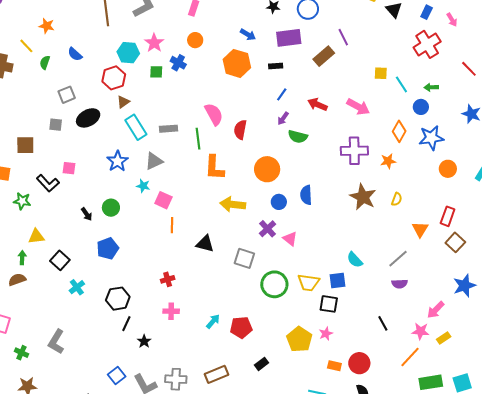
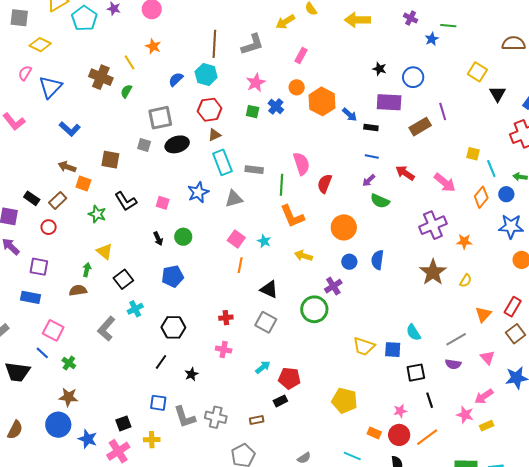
blue arrow: (248, 35) -> (350, 115), moved
cyan hexagon: (128, 53) -> (206, 75), moved
blue semicircle: (75, 54) -> (176, 79), turned 84
green semicircle: (45, 62) -> (126, 91), moved
orange hexagon: (237, 63) -> (322, 101), moved
blue line: (282, 94) -> (372, 157), turned 56
gray square: (67, 95) -> (160, 118), size x1.4
orange diamond: (399, 131) -> (481, 197), moved
purple cross: (354, 151) -> (433, 225), turned -32
pink square: (69, 168) -> (163, 203), moved
orange L-shape: (214, 168) -> (292, 216), turned -36
cyan star: (143, 186) -> (264, 241), moved
yellow arrow: (233, 204) -> (304, 256), size x0.7
yellow triangle: (36, 236) -> (105, 251), turned 36
pink triangle: (290, 239) -> (487, 358), moved
gray square: (244, 258) -> (266, 322), moved
green circle: (274, 284) -> (314, 309), moved
black square: (329, 304) -> (416, 373), moved, turned -30
black line: (126, 324) -> (161, 362), moved
pink star: (326, 334) -> (400, 411), moved
yellow pentagon: (299, 339) -> (345, 401), turned -30
gray L-shape: (56, 342) -> (106, 329), moved
orange line: (410, 357) -> (427, 437), moved
black rectangle: (261, 364) -> (280, 401), moved
brown rectangle: (217, 374) -> (257, 420), size x0.6
blue square: (117, 375) -> (158, 403), turned 36

